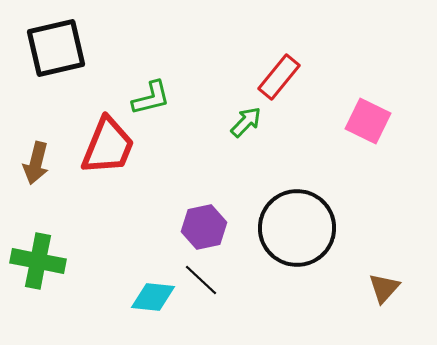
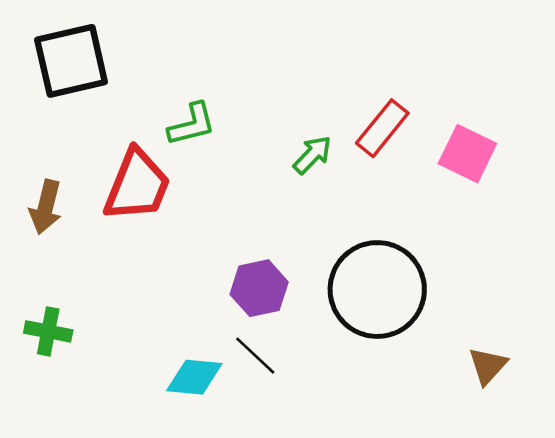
red rectangle: (279, 77) -> (382, 128), moved
green cross: (38, 261) -> (48, 331), size x0.7

